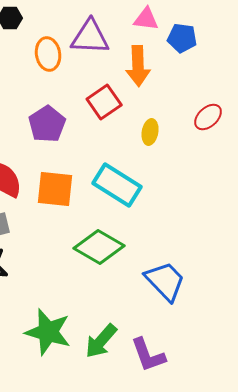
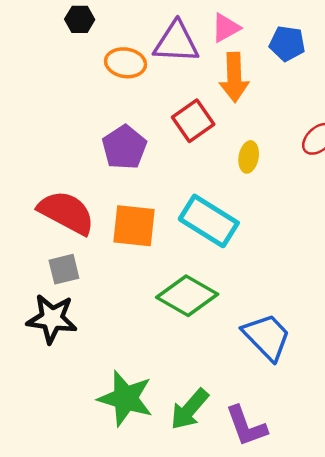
pink triangle: (146, 19) -> (226, 28), moved, turned -36
orange ellipse: (48, 54) -> (126, 63), turned -72

